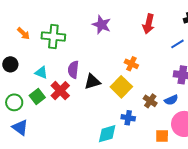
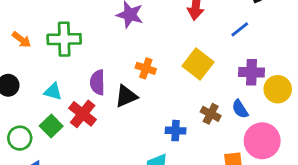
orange cross: (131, 64) -> (146, 68), moved
yellow square: (121, 87) -> (198, 64), moved
blue semicircle: (171, 100) -> (240, 109), turned 88
blue cross: (128, 118) -> (176, 131), moved

